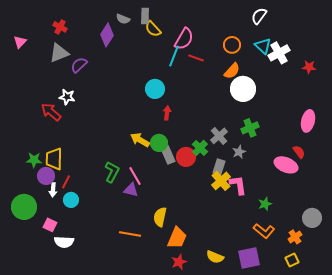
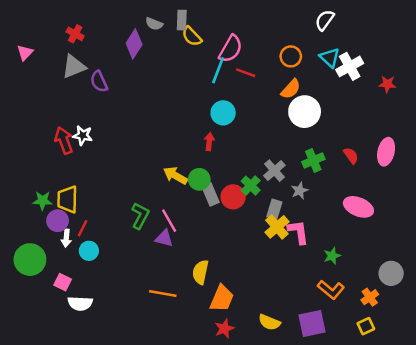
purple semicircle: (79, 65) -> (99, 82), turned -72
cyan circle: (155, 89) -> (223, 113), moved
white star: (67, 97) -> (83, 135), moved
red arrow: (51, 112) -> (64, 140), turned 30
red semicircle: (299, 152) -> (351, 155), moved

